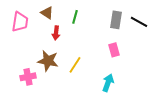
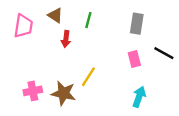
black line: (139, 22) -> (164, 53), moved
brown star: (48, 61) -> (64, 93), moved
cyan arrow: (108, 83) -> (139, 97), moved

